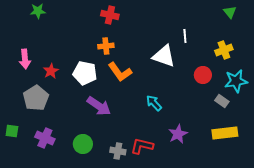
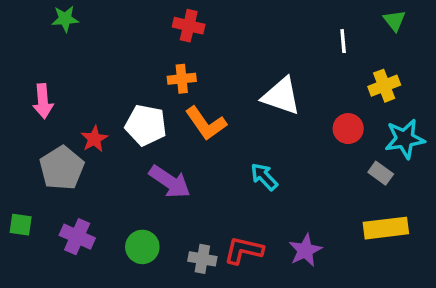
white line: (185, 36) -> (343, 41), moved
red star: (51, 71) -> (94, 139), moved
purple star: (178, 134) -> (305, 250), moved

